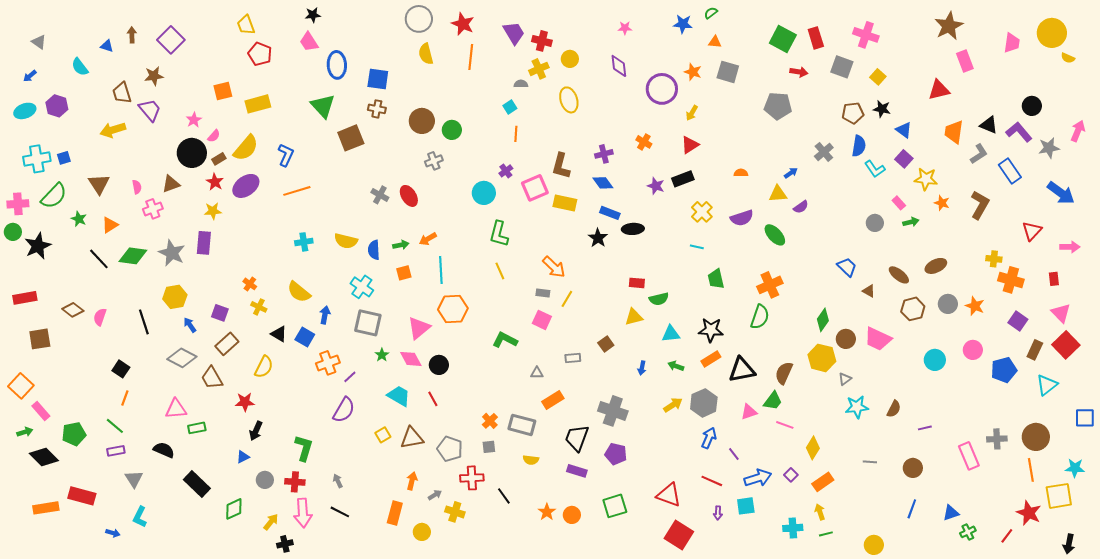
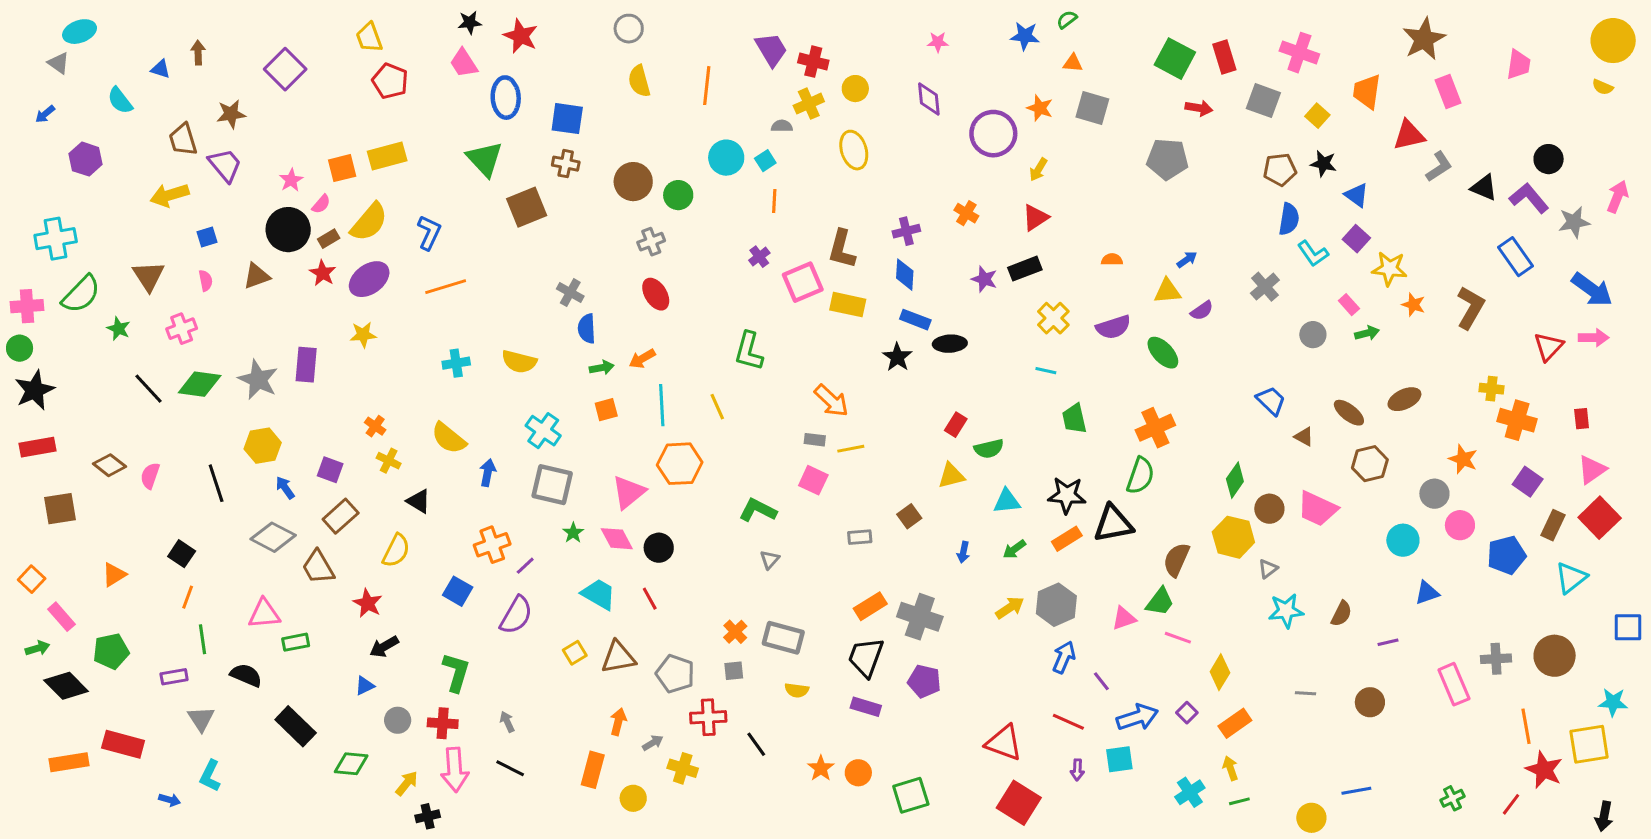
gray circle: (419, 19) -> (629, 29), size x0.7
red star: (463, 24) -> (521, 36), moved
yellow circle: (1052, 33) -> (1613, 41), moved
purple square: (171, 40) -> (285, 69), moved
orange square: (223, 91) -> (342, 168), moved
cyan ellipse: (25, 111) -> (80, 32), moved
orange trapezoid: (954, 132) -> (1367, 92), moved
gray cross: (824, 152) -> (1265, 287), moved
gray L-shape: (979, 154) -> (1439, 167), moved
blue square: (64, 158) -> (207, 237), moved
blue diamond: (603, 183) -> (905, 275), turned 40
cyan circle: (484, 193) -> (726, 158), moved
red ellipse: (409, 196) -> (656, 294), moved
pink cross: (153, 209) -> (182, 329), moved
yellow star: (213, 211) -> (363, 335), moved
orange triangle: (110, 225) -> (114, 575), moved
black star: (38, 246) -> (35, 390), moved
pink arrow: (1070, 247) -> (1594, 338), moved
blue semicircle: (374, 250) -> (587, 329), moved
yellow line: (500, 271) -> (717, 407), moved
red rectangle: (637, 283) -> (956, 425), turned -63
yellow line: (567, 299) -> (851, 449), turned 48
gray circle: (948, 304) -> (1434, 494), moved
pink triangle: (1061, 313) -> (1592, 470), turned 40
blue square: (305, 337) -> (458, 591), moved
green arrow: (676, 366) -> (1014, 549), turned -56
black triangle: (742, 370) -> (1113, 524), moved
gray triangle: (537, 373) -> (770, 560), moved, turned -48
orange square: (21, 386) -> (32, 579), size x0.7
orange rectangle: (553, 400) -> (870, 606), moved
red star: (245, 402) -> (368, 603), turned 30
green line: (115, 426) -> (203, 639), moved, turned 42
black arrow: (256, 431) -> (384, 647), turned 36
orange line: (1031, 470) -> (1526, 726), moved
green square: (615, 506) -> (911, 795), moved
green diamond: (234, 509) -> (351, 764), turned 30
blue line: (912, 509) -> (1356, 791), moved, turned 60
blue triangle: (951, 513) -> (1427, 593), moved
cyan cross: (793, 528) -> (1190, 792), turned -30

